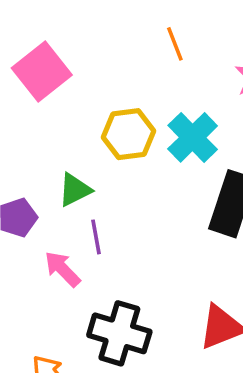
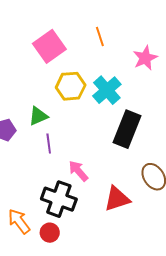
pink square: (42, 71) -> (49, 46), moved
pink arrow: (62, 269) -> (78, 171), moved

